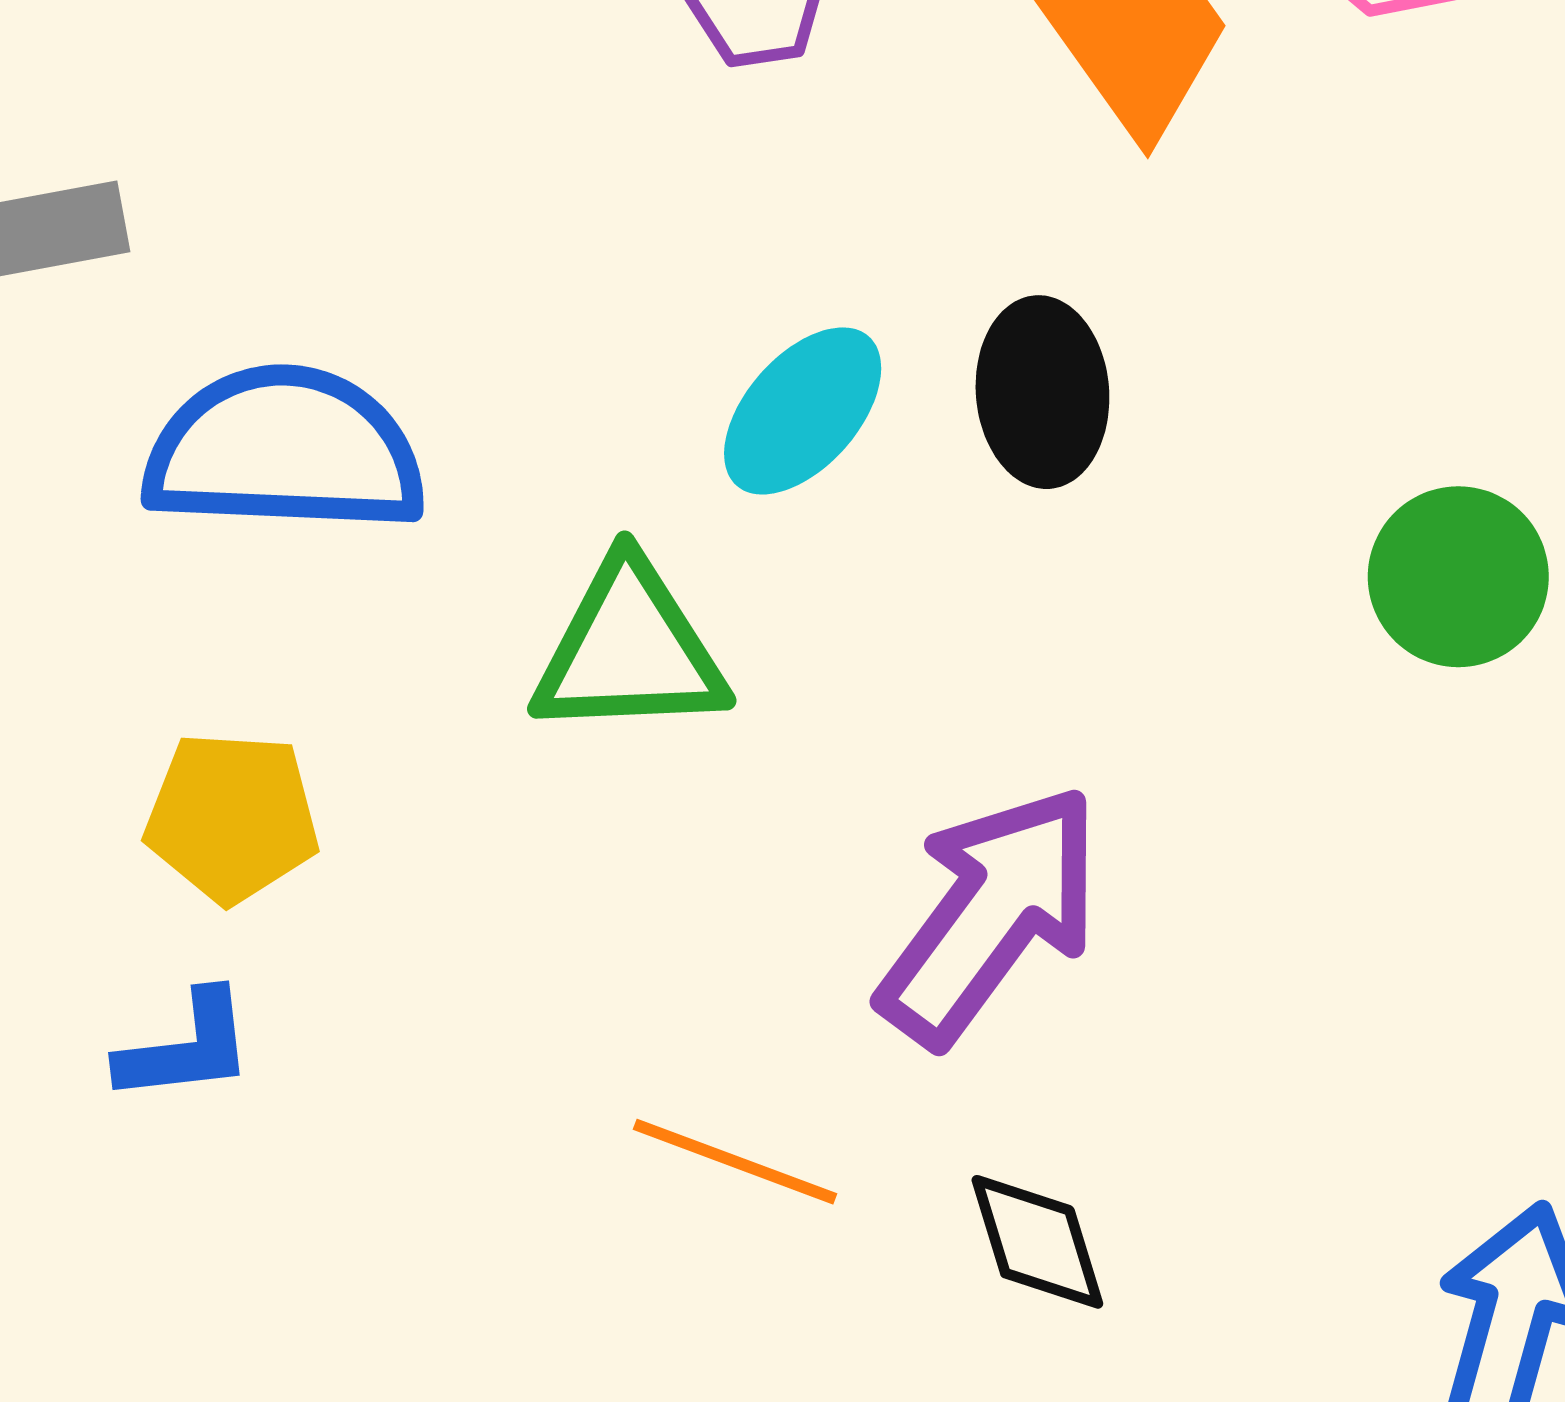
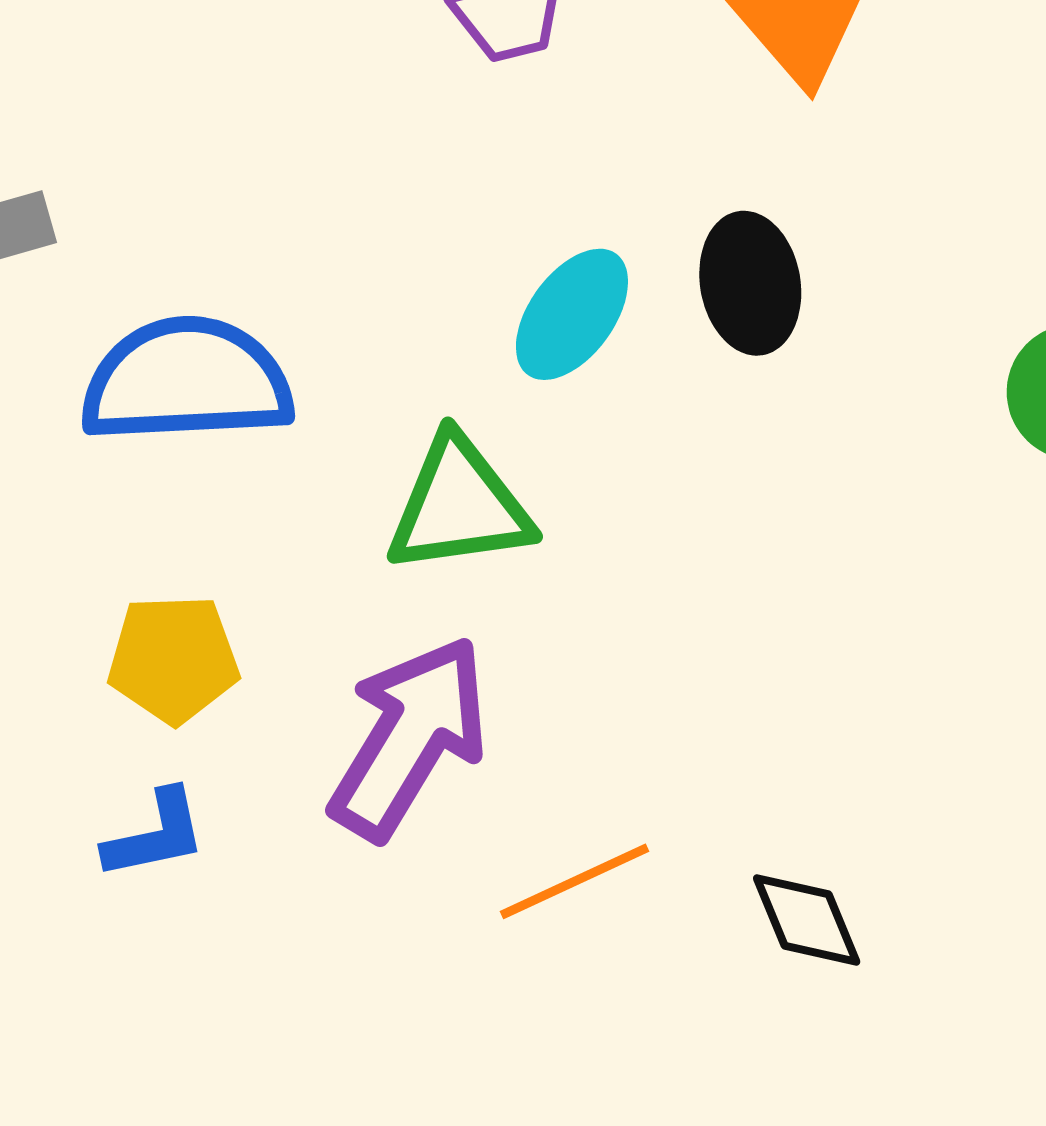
purple arrow: (990, 915) -> (409, 738), moved
orange line: (735, 1162) -> (574, 881), turned -40

